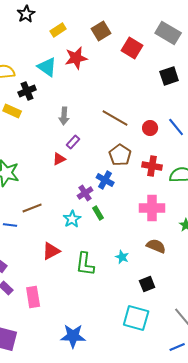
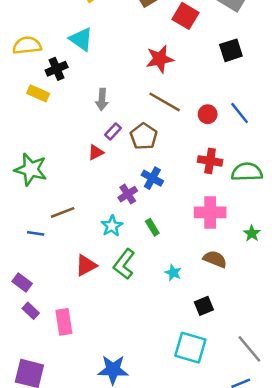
red star: (76, 58) -> (160, 59), moved
brown pentagon: (120, 155) -> (144, 136), moved
green rectangle: (98, 213) -> (152, 227), moved
green L-shape: (85, 264) -> (124, 264), moved, turned 30

